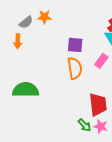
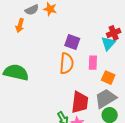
pink rectangle: (101, 61) -> (93, 63), turned -48

